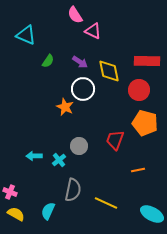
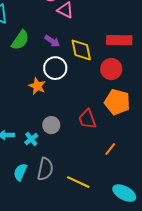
green semicircle: (48, 61) -> (20, 40), size x1.5
red trapezoid: (115, 140) -> (87, 119), turned -40
orange line: (138, 170) -> (110, 149), turned -40
cyan semicircle: (48, 211) -> (20, 172), moved

